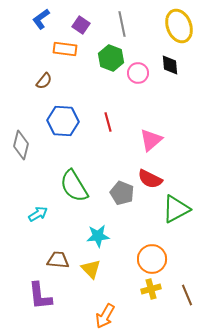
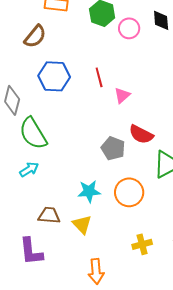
brown semicircle: (44, 81) -> (35, 36), size x1.4
pink triangle: (151, 140) -> (122, 95), moved, size x0.7
green semicircle: (74, 186) -> (33, 133), moved
orange circle: (152, 259) -> (129, 192), moved
orange arrow: (105, 316) -> (96, 271), turned -35

